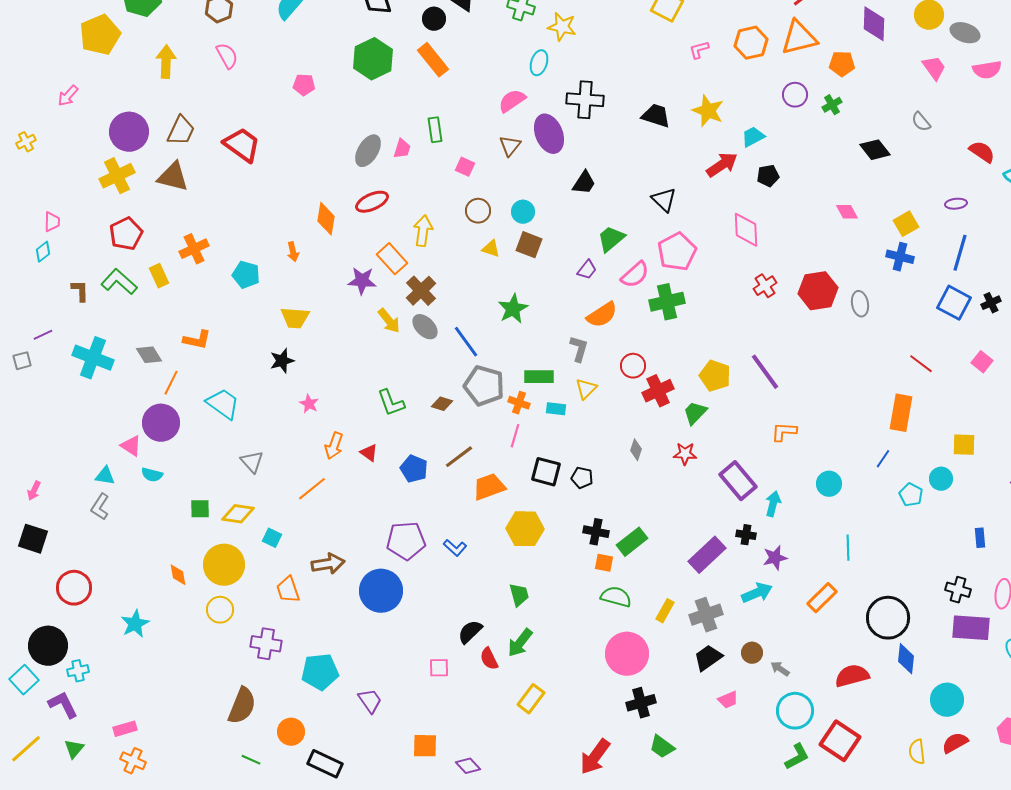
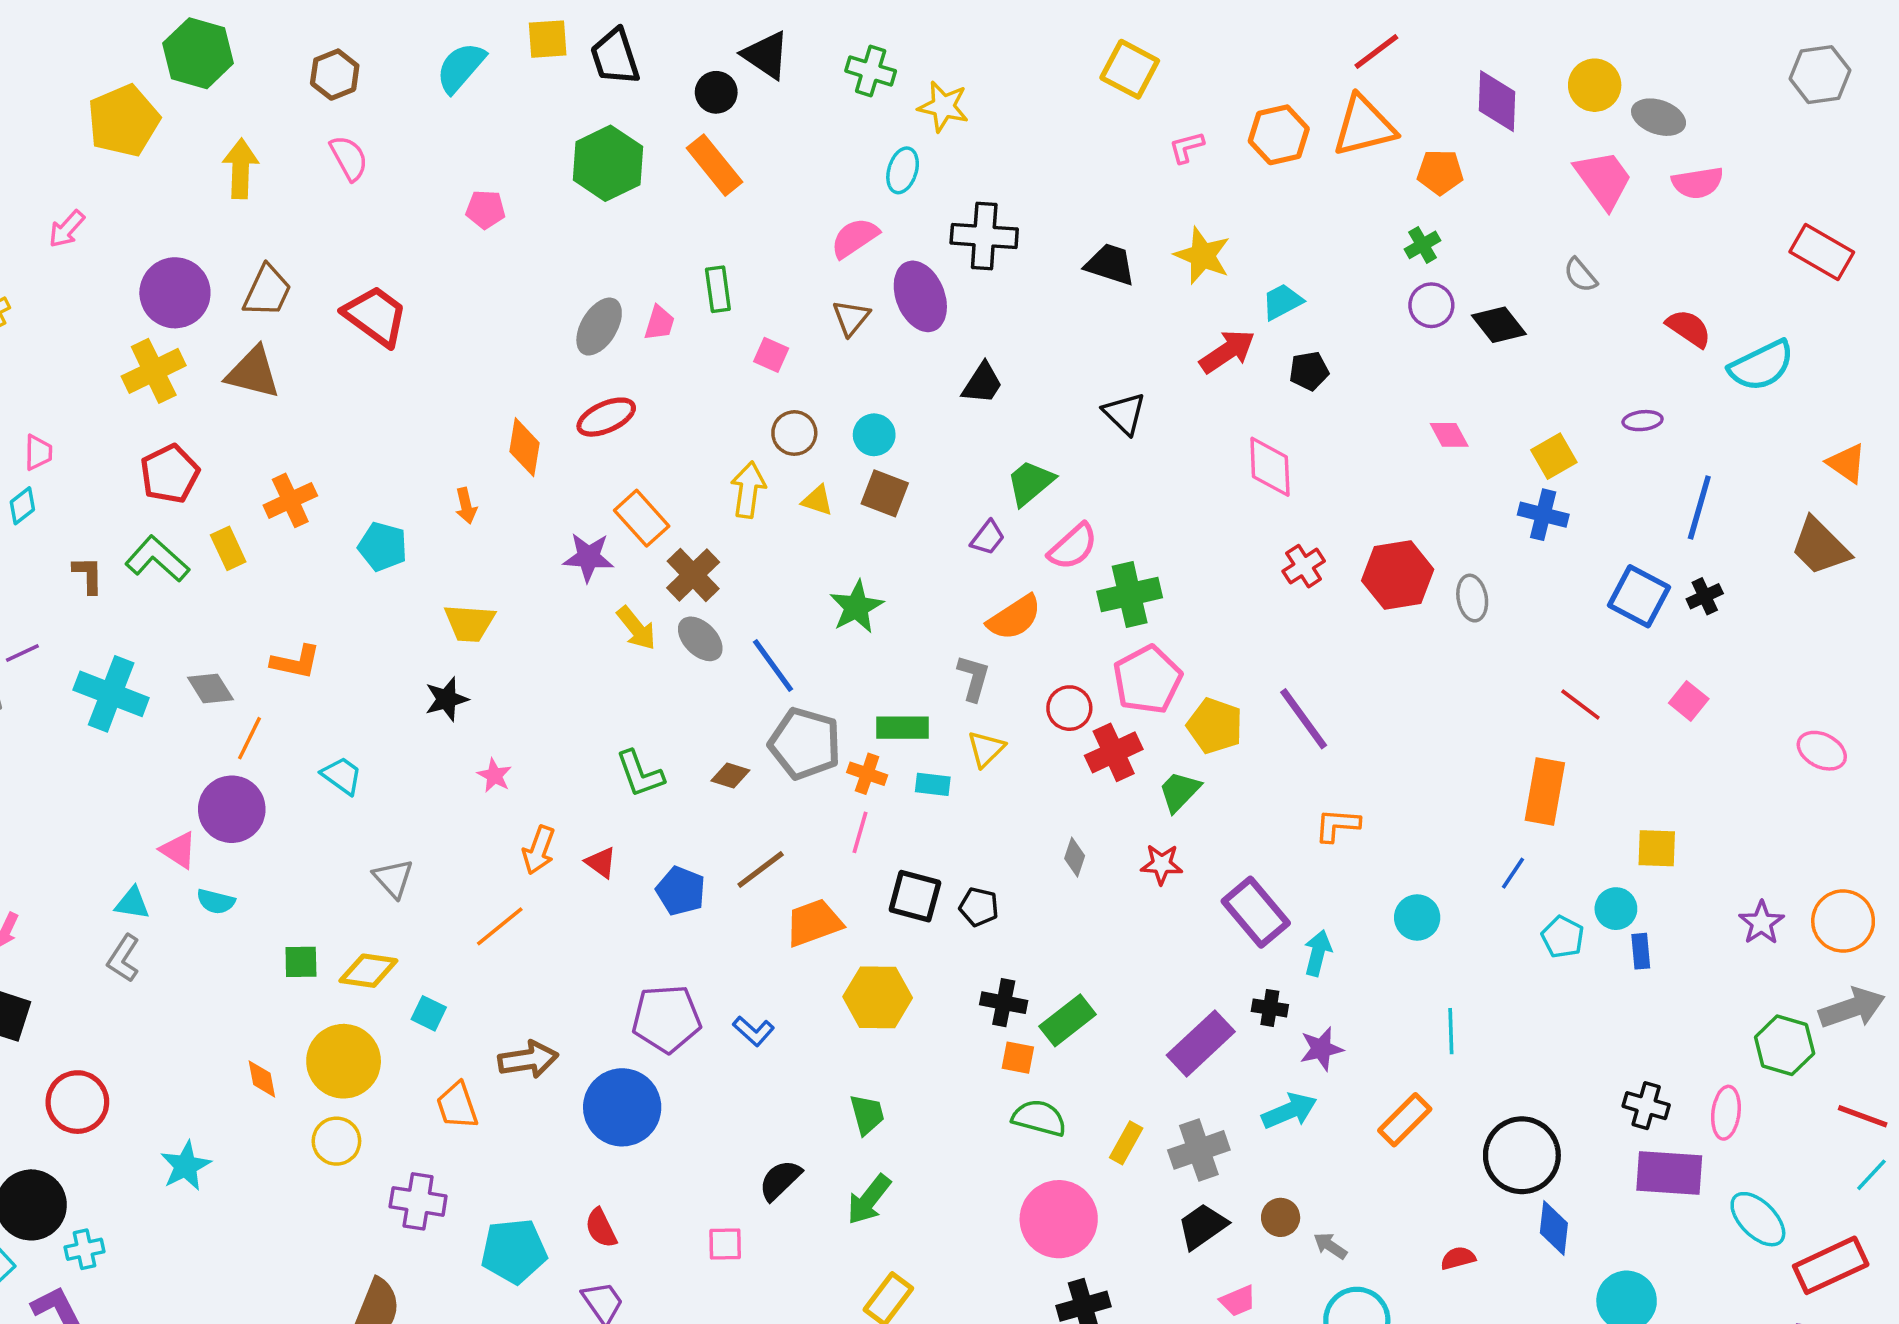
pink trapezoid: (934, 68) -> (1604, 179), size x1.4
purple circle: (795, 95) -> (1431, 305), moved
yellow arrow: (423, 231) -> (748, 490), moved
pink pentagon: (677, 252) -> (1147, 680), moved
blue line: (960, 253) -> (1699, 508), moved
cyan trapezoid: (223, 404) -> (342, 776), size x0.7
blue rectangle: (980, 538) -> (1641, 951), moved
red semicircle: (489, 659) -> (601, 1228), moved
red semicircle: (852, 676) -> (1458, 1258), size x0.6

